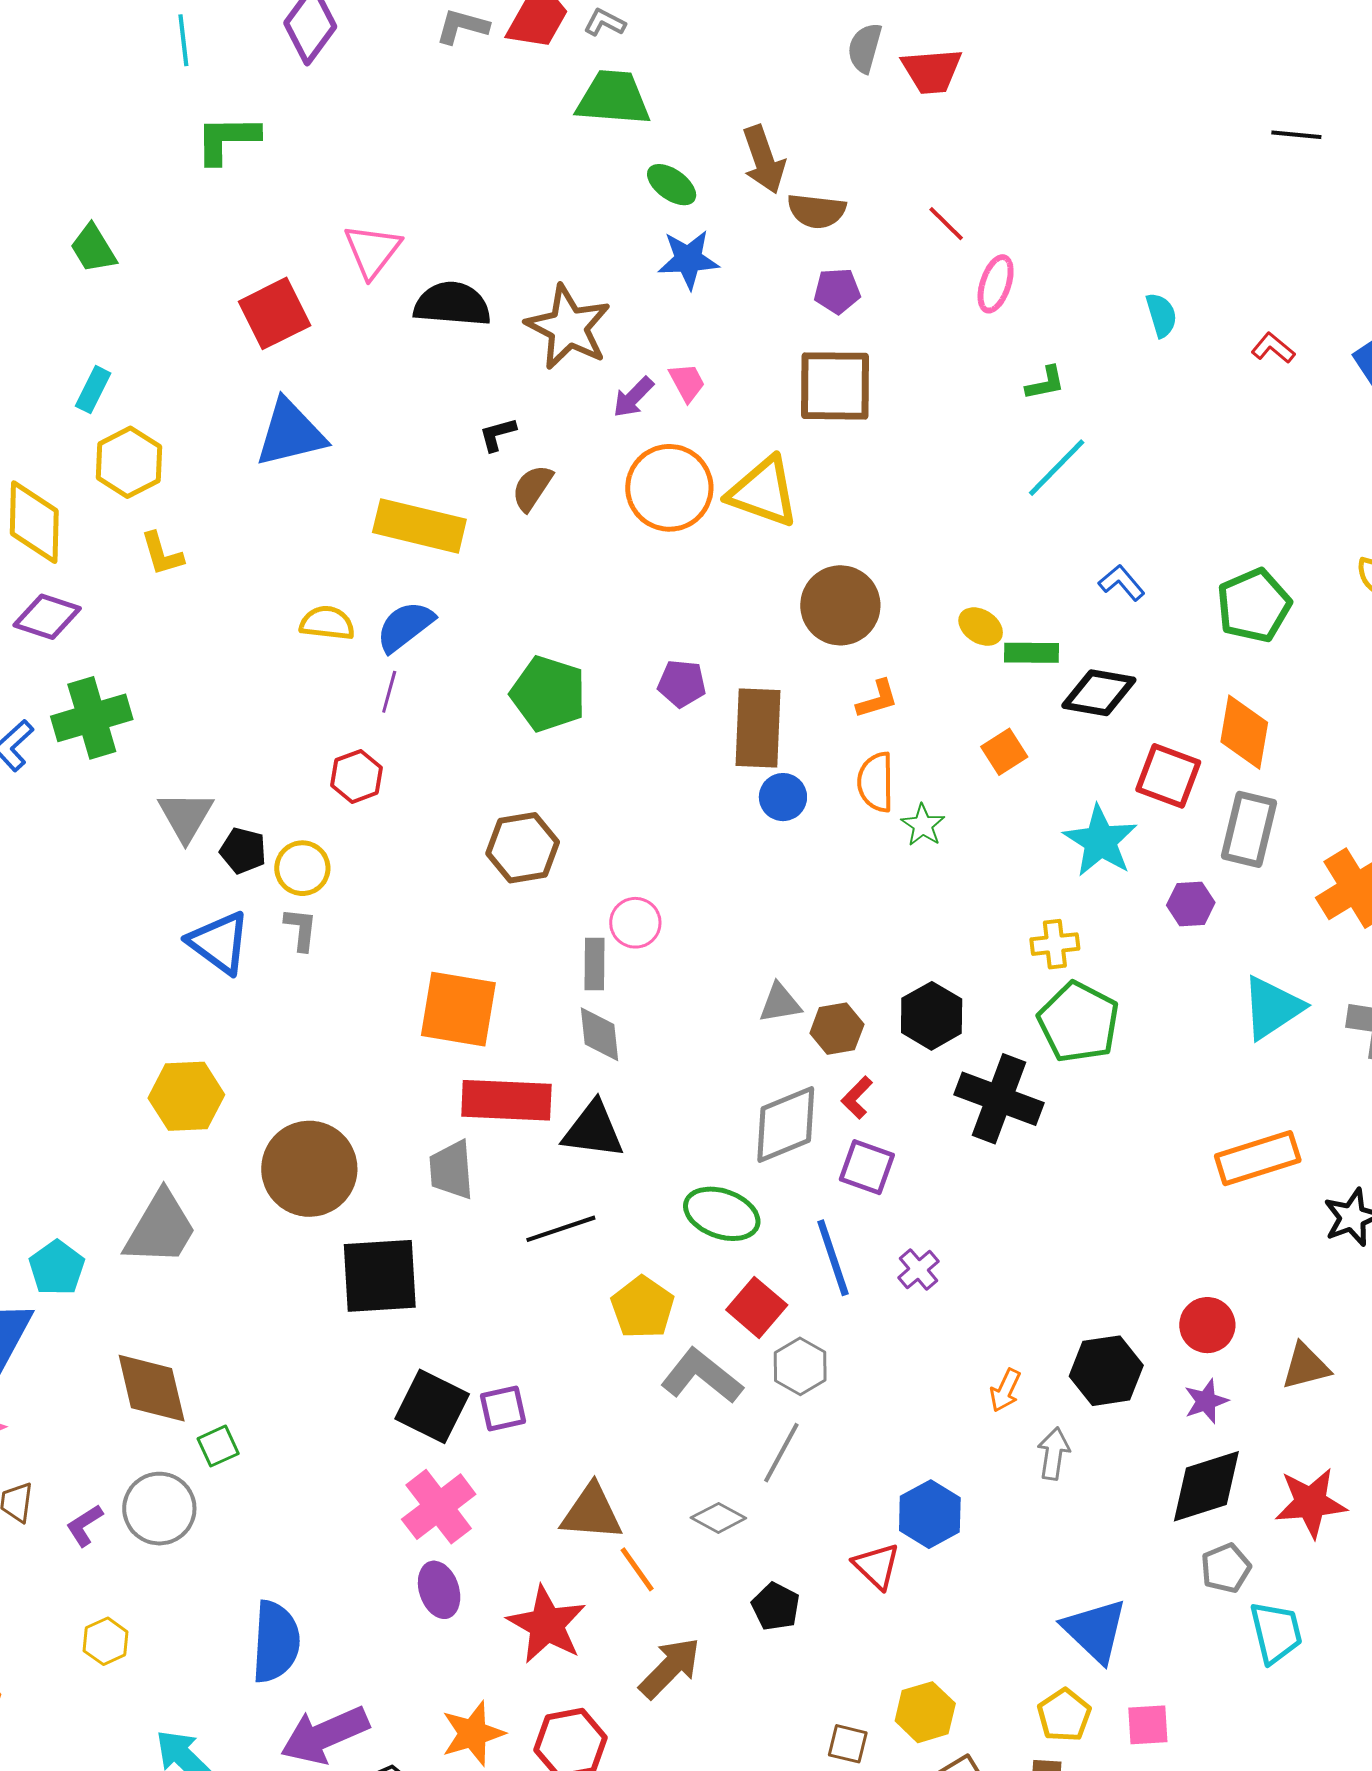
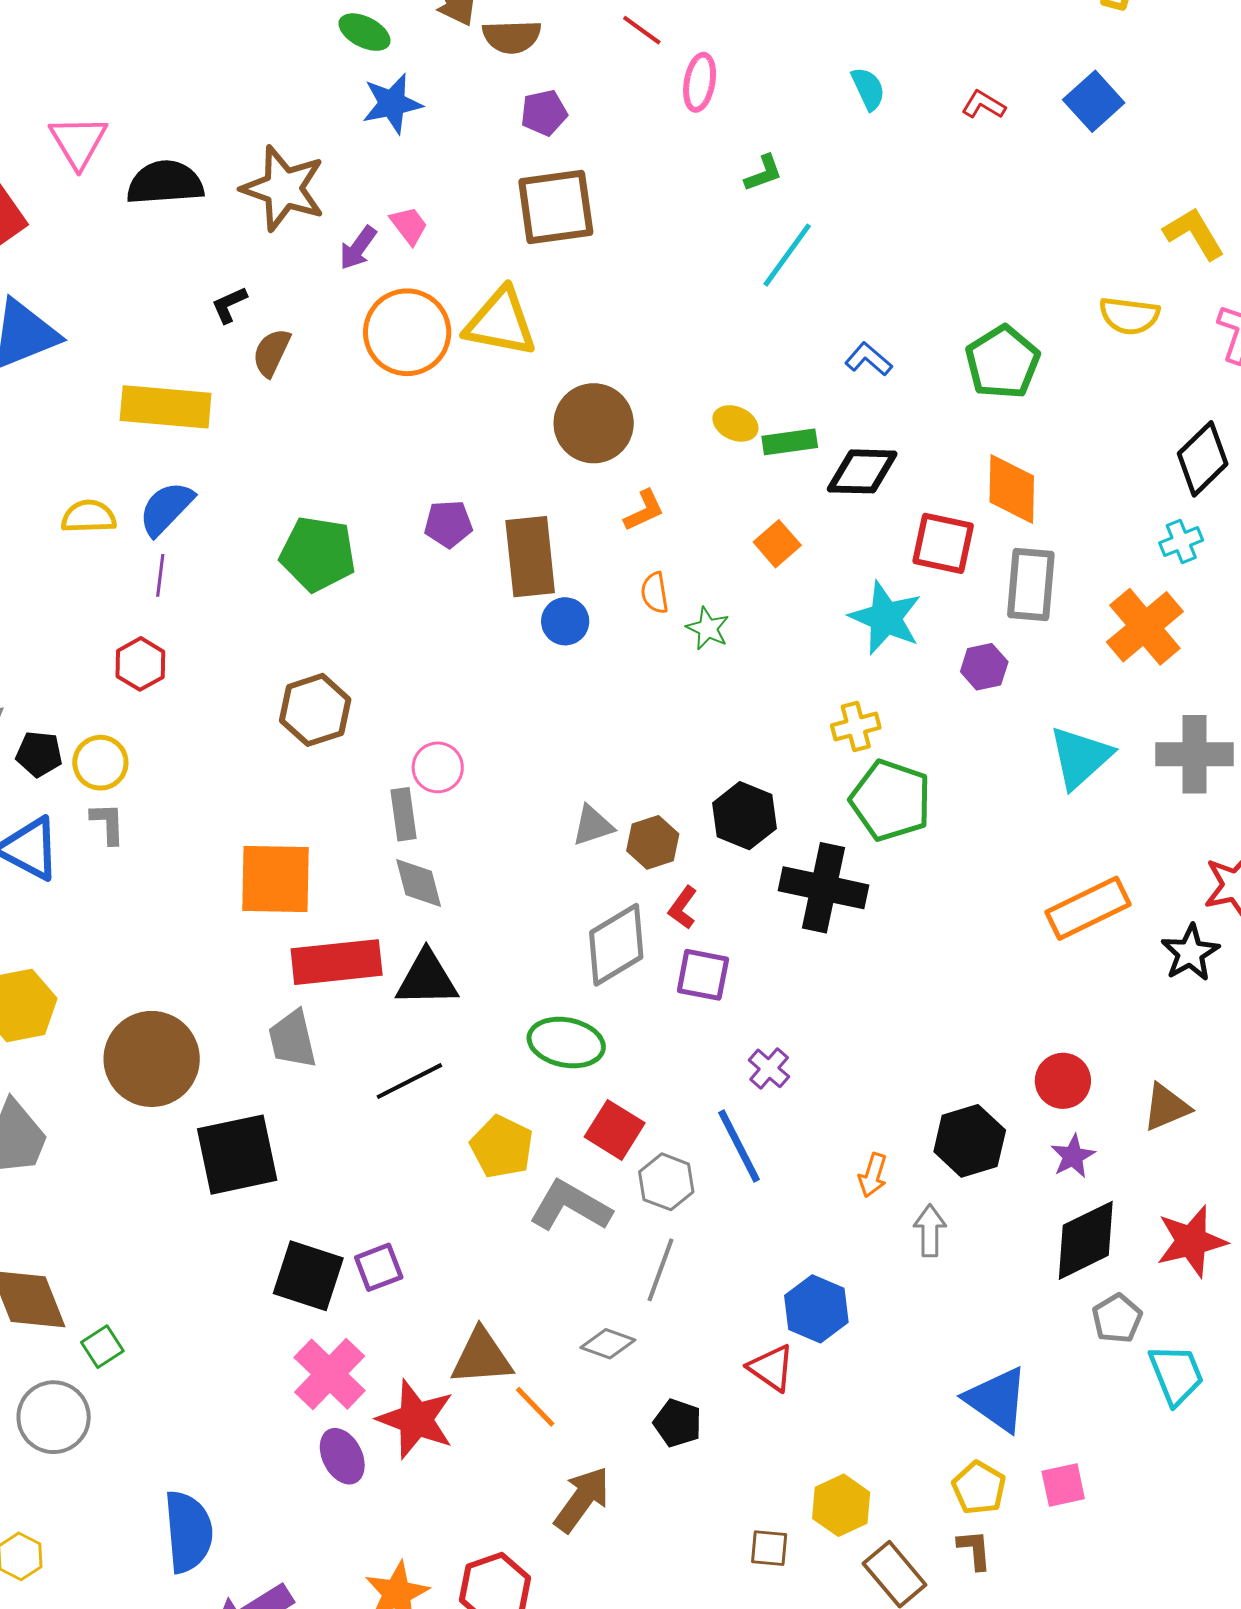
orange semicircle: (876, 782) -> (655, 593), size x0.7
blue line: (833, 1258) -> (739, 1146), moved
red star: (547, 1625) -> (416, 1419), moved

